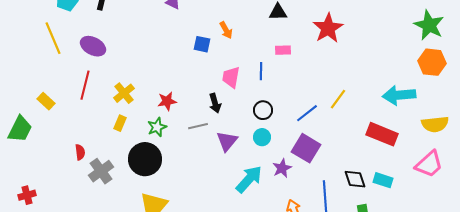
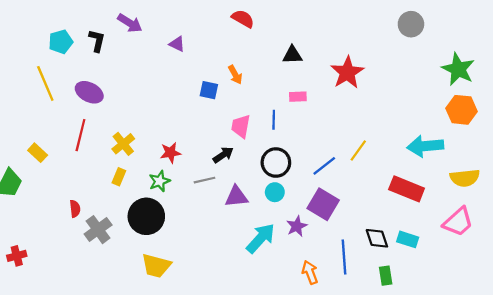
black arrow: (215, 103) -> (223, 155), turned -108
black circle: (263, 110) -> (276, 163), size x1.4
purple triangle: (227, 141) -> (236, 197), turned 45

